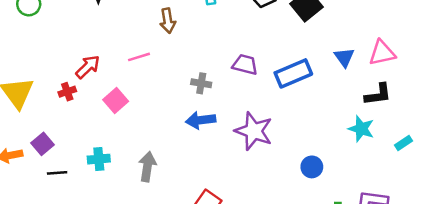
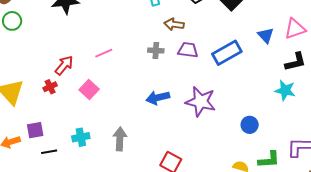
brown arrow: (168, 21) -> (174, 24), moved, turned 114
gray cross: (201, 83) -> (156, 50), moved
purple square: (43, 144) -> (35, 130), turned 36

